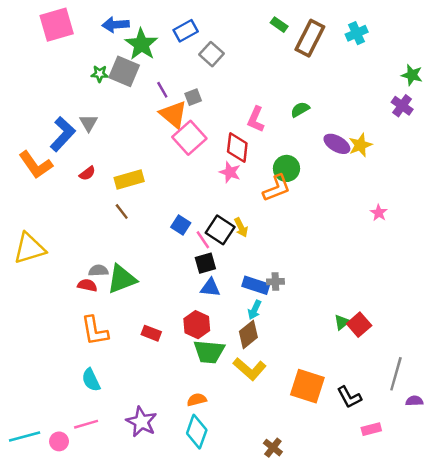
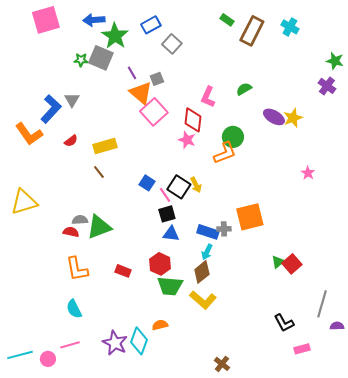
cyan cross: (357, 33) -> (290, 27), turned -36
orange square: (307, 386) -> (250, 217), moved, turned -32
cyan diamond: (197, 432) -> (139, 341), moved

